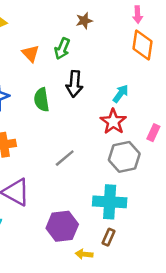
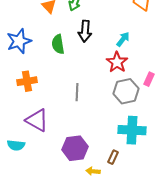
pink rectangle: (153, 133) -> (149, 79), moved
gray line: (65, 158) -> (77, 92), turned -48
cyan cross: (110, 202) -> (132, 130), moved

